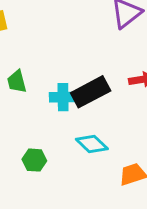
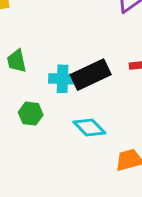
green hexagon: (34, 160) -> (31, 114), moved

